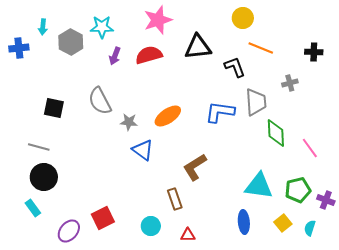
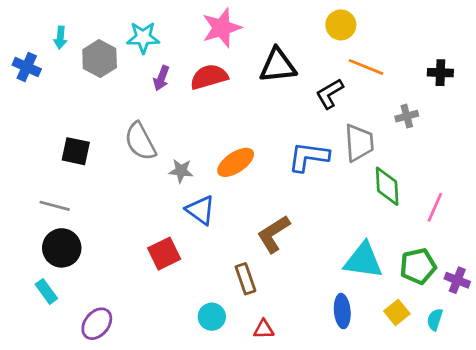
blue cross: (19, 48) -> (27, 67), turned 30
black L-shape: (235, 67) -> (330, 94), turned -100
pink line: (310, 148) -> (435, 207), turned 60
red square: (103, 218) -> (164, 254), moved

